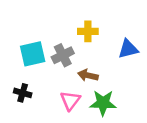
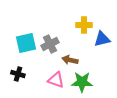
yellow cross: (88, 31) -> (84, 25), moved
pink triangle: (70, 100) -> (56, 80), turned -48

